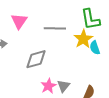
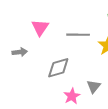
gray triangle: (63, 86) -> (94, 86), moved

